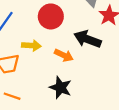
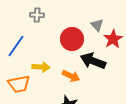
red circle: (51, 16) -> (72, 39), moved

